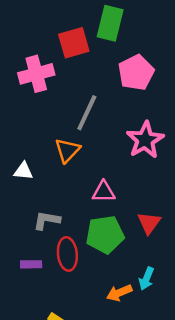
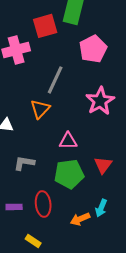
red ellipse: (67, 254) -> (43, 204), moved
purple rectangle: (31, 264) -> (14, 207), moved

